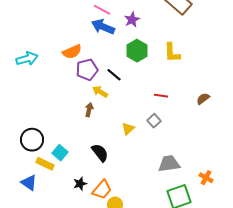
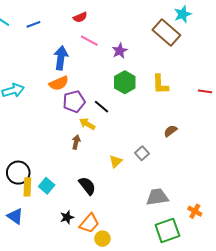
blue arrow: (103, 27) -> (61, 58), moved, turned 75
red line: (161, 96) -> (205, 91), moved
brown semicircle: (203, 99) -> (170, 131), moved
yellow rectangle: (45, 164) -> (27, 187), moved, turned 66

